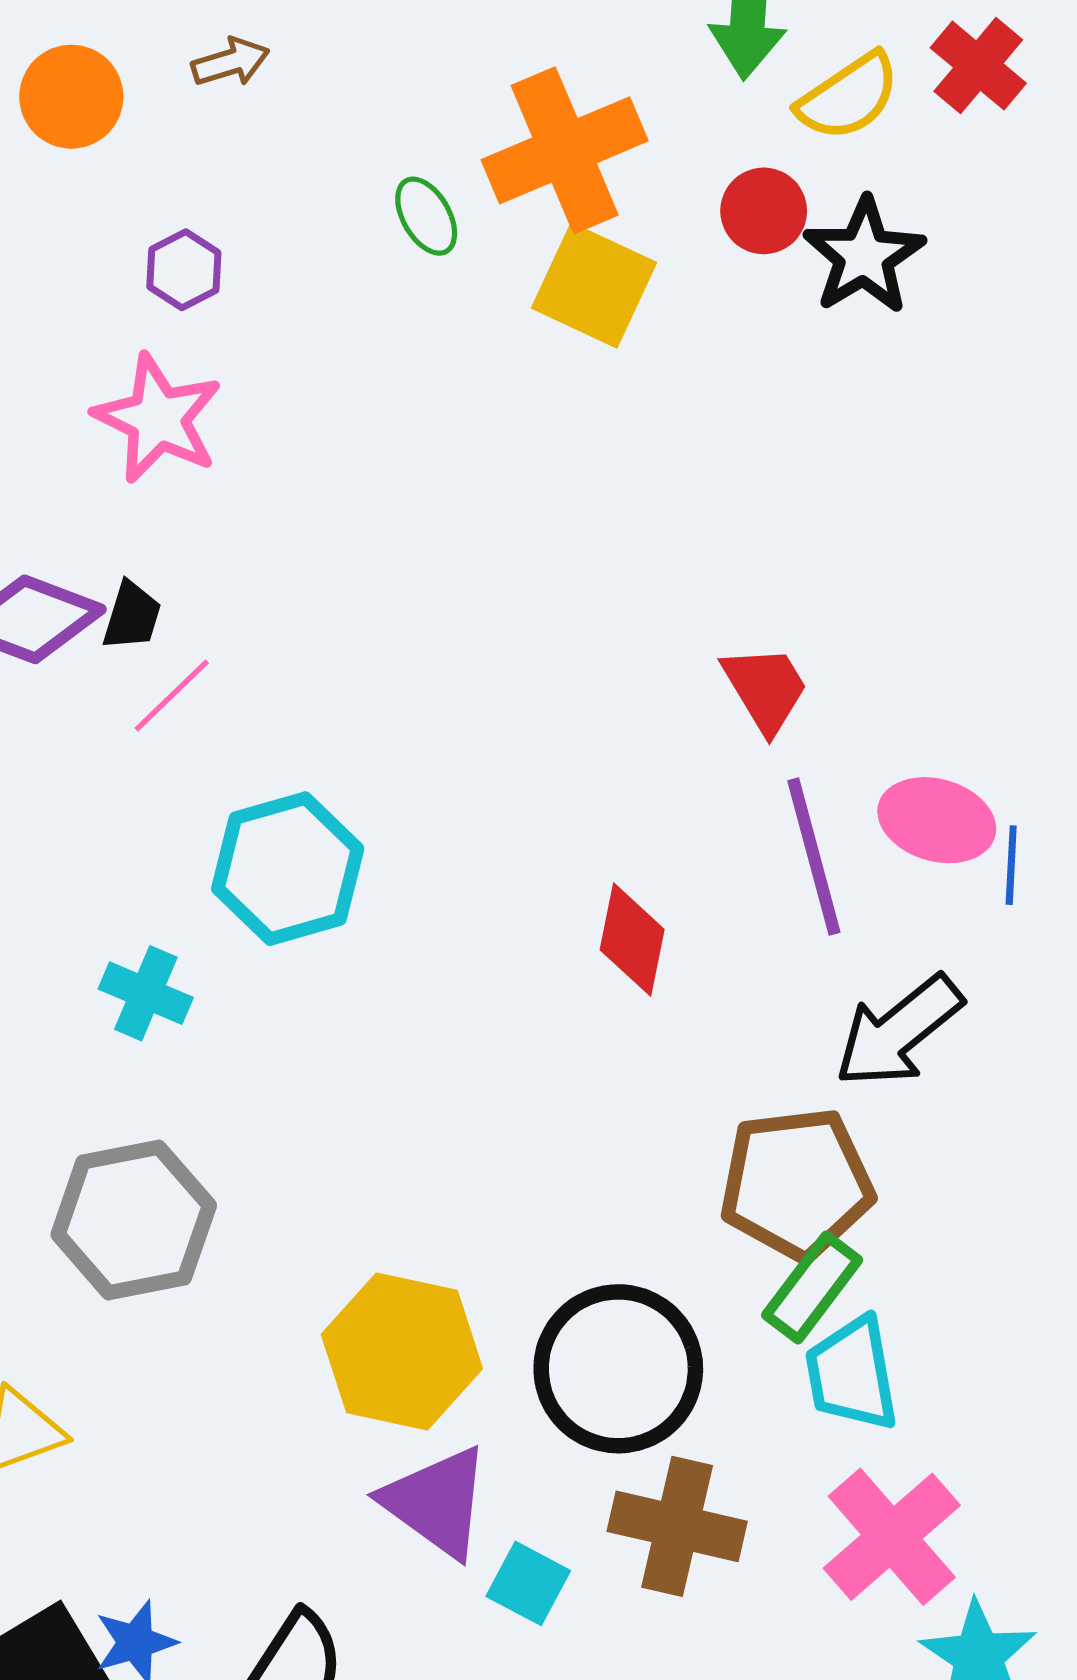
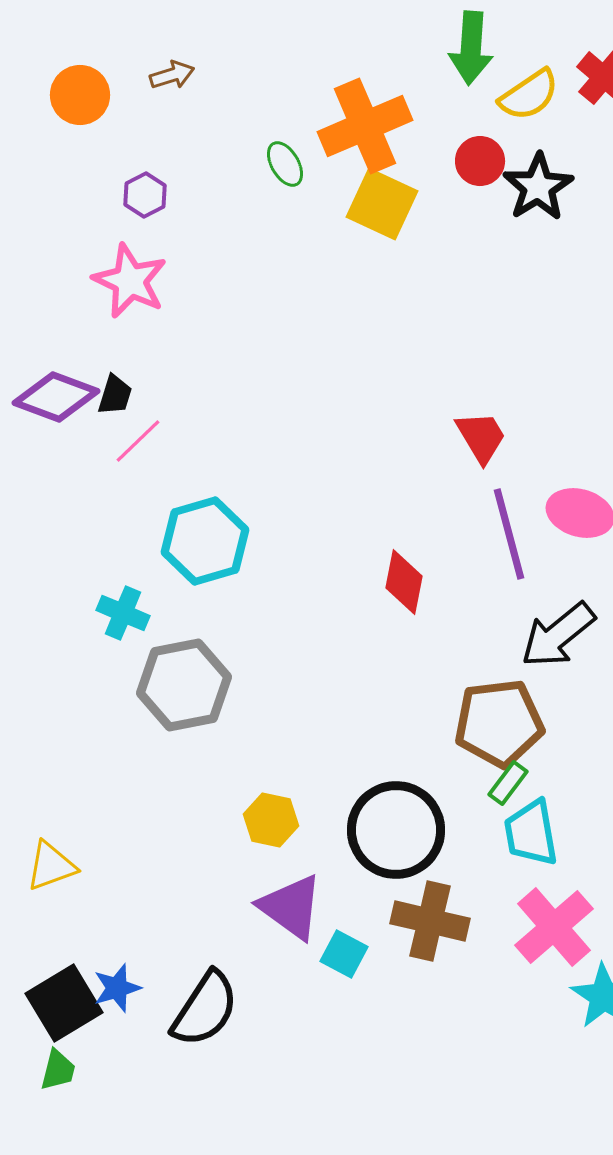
gray hexagon: (134, 1220) -> (184, 685), moved
green rectangle: (812, 1287) -> (508, 783), size x0.7
yellow hexagon: (402, 1352) -> (271, 820), size x0.6

